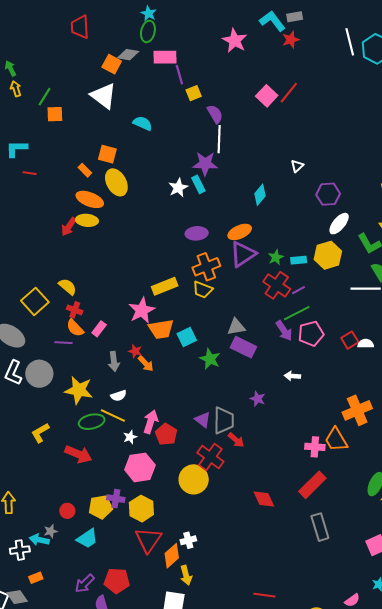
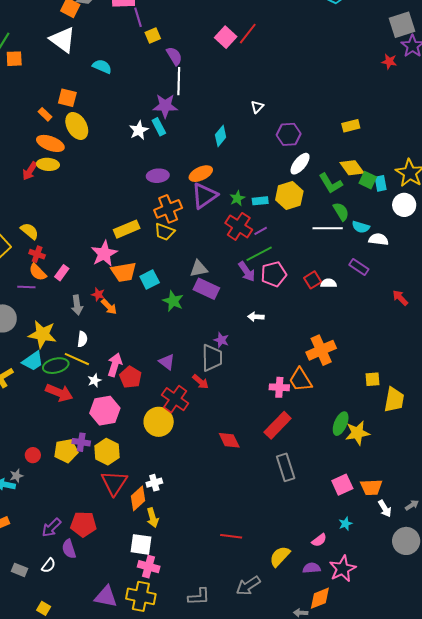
white semicircle: (119, 396) -> (82, 339), turned -63
gray trapezoid: (224, 420) -> (212, 358), moved
red arrow: (78, 454) -> (59, 393), moved
cyan trapezoid: (87, 539) -> (33, 361), moved

